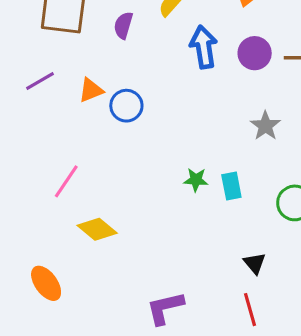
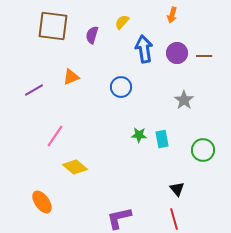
purple line: (40, 81) -> (34, 90), moved
blue circle: (126, 106) -> (121, 87), moved

